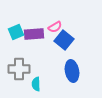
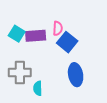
pink semicircle: (55, 27) -> (58, 28), turned -56
cyan square: (16, 32) -> (17, 34), turned -35

